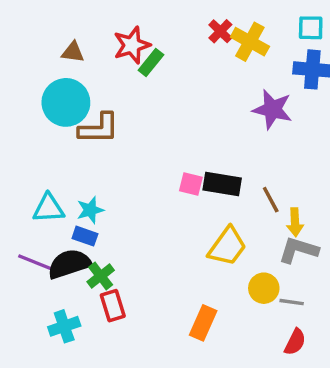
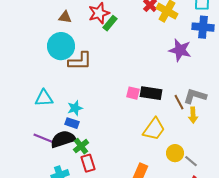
cyan triangle: (49, 208) -> (44, 98), moved
gray L-shape: (299, 250) -> (195, 96), moved
gray line: (292, 302) -> (191, 161), turned 32

